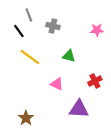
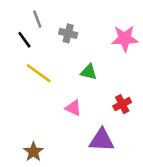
pink star: (97, 30) -> (125, 38), size x1.5

